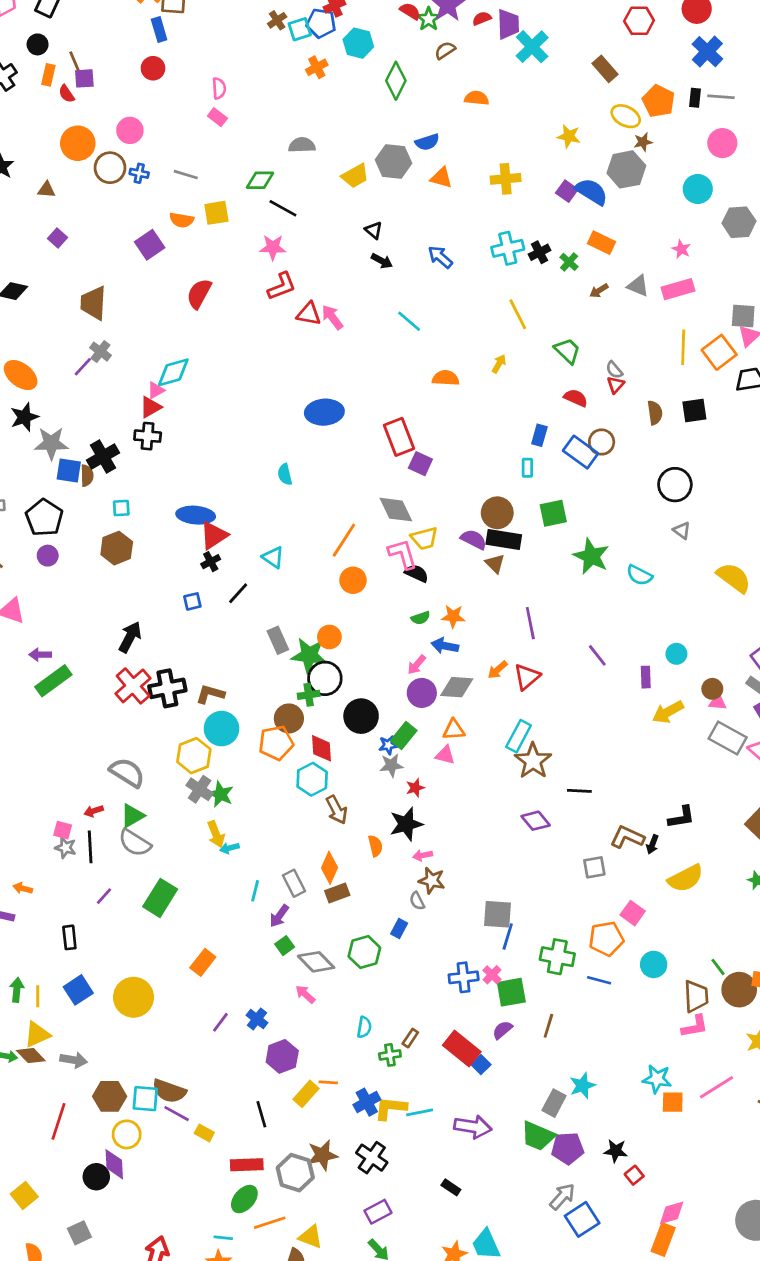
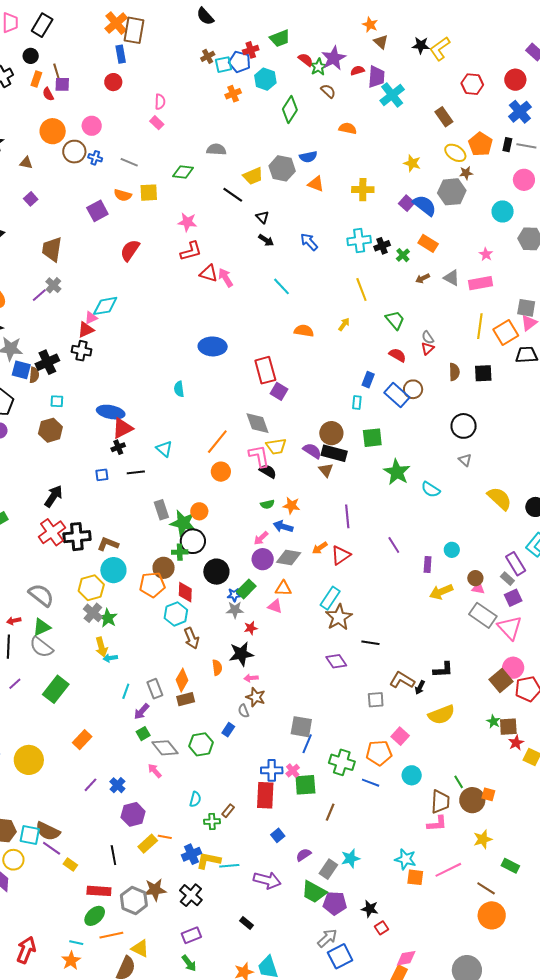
brown semicircle: (445, 50) -> (328, 91), turned 70
black line: (283, 208) -> (233, 195), moved
black line: (238, 593) -> (136, 472), turned 36
purple semicircle: (502, 1030) -> (304, 855), moved
red rectangle: (462, 1049) -> (265, 795), moved, turned 48

